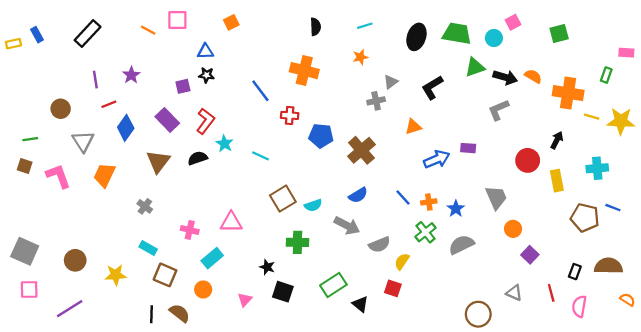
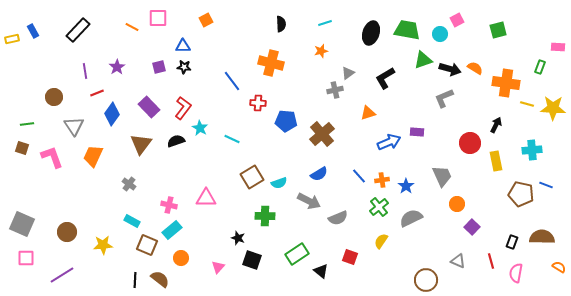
purple square: (183, 86) -> (159, 67), moved
cyan rectangle: (212, 258) -> (172, 230), moved
yellow semicircle: (402, 261) -> (381, 241), moved

